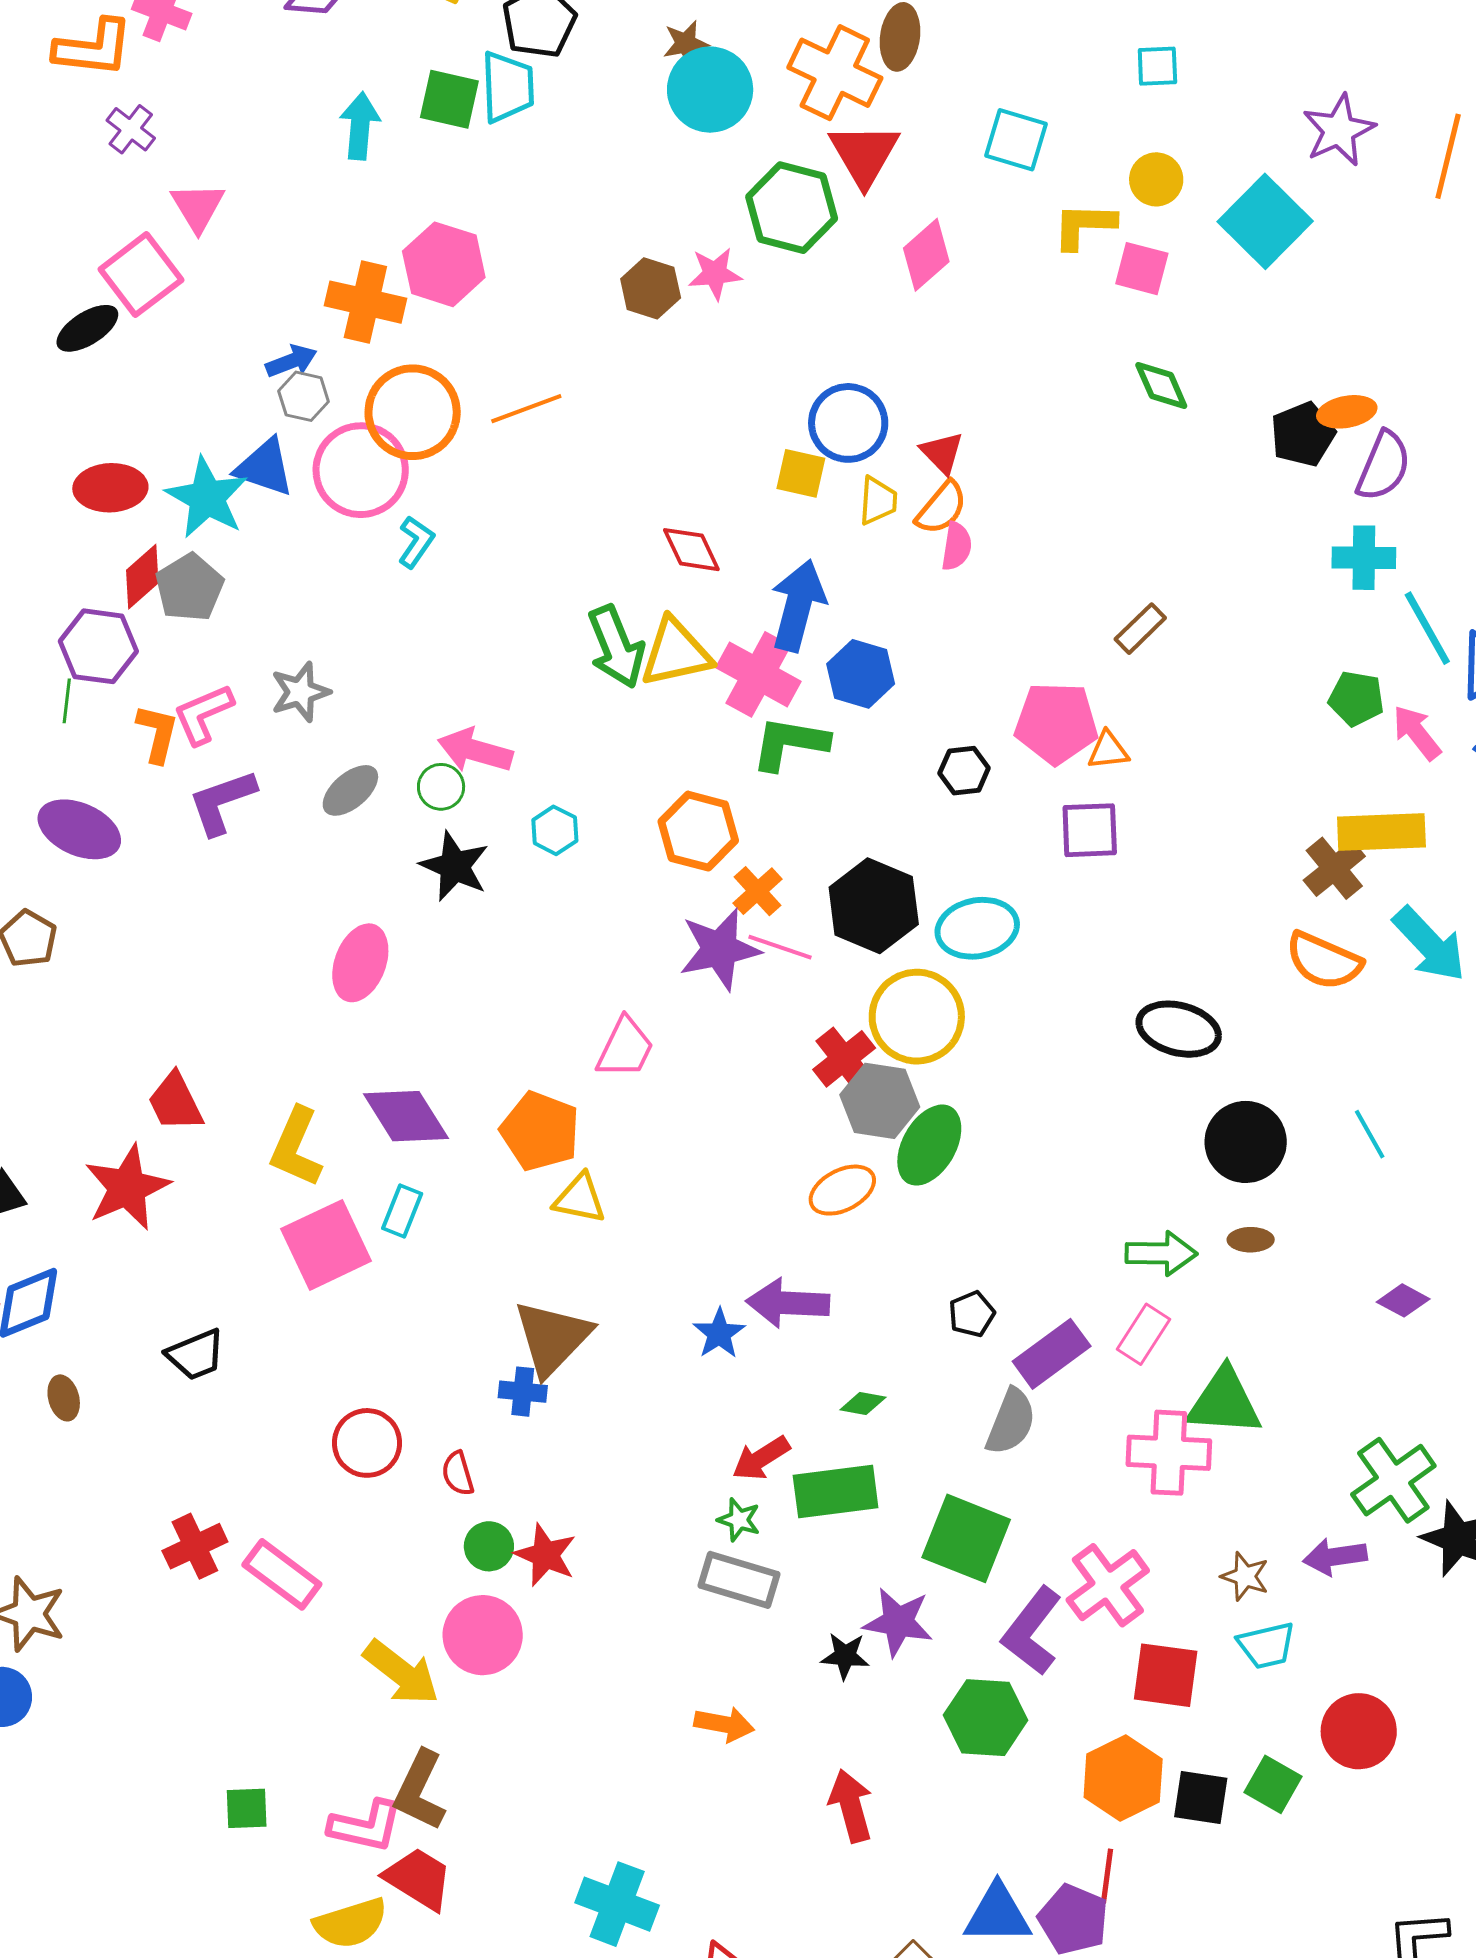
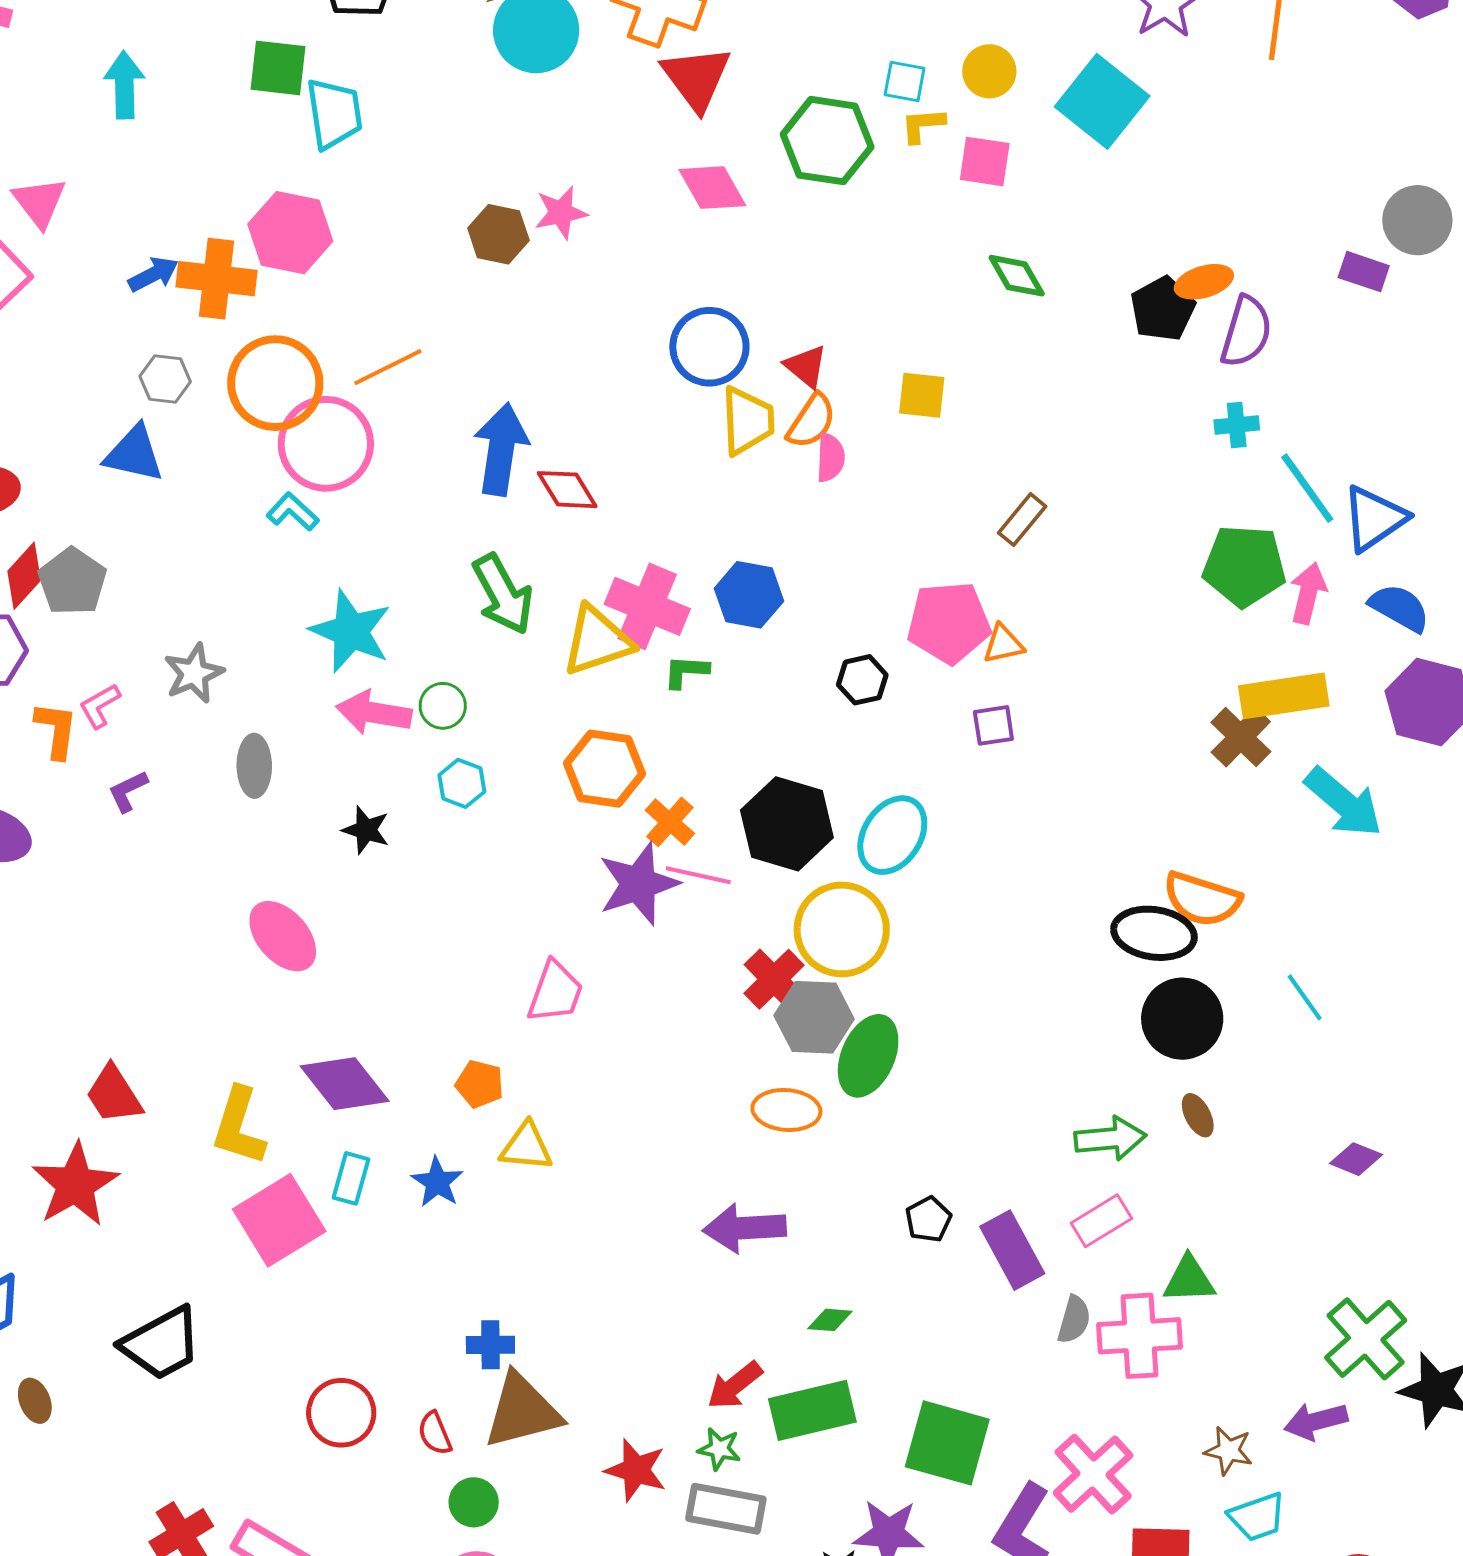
cyan trapezoid: (508, 87) -> (334, 113), moved
cyan arrow: (360, 126) -> (124, 85), moved
cyan square: (1016, 140) -> (905, 82), moved, size x0.7
green hexagon: (792, 208) -> (827, 141), moved
yellow L-shape: (1084, 226) -> (923, 125), size x0.7
pink diamond: (926, 255) -> (712, 188), moved, turned -72
blue arrow: (291, 361) -> (153, 274), moved
pink circle: (361, 470) -> (326, 444), moved
yellow square: (801, 473) -> (922, 395), moved
cyan star: (207, 498) -> (351, 631), moved
yellow trapezoid: (878, 501) -> (747, 421), size x1.4
cyan L-shape: (416, 542) -> (293, 512), turned -76
cyan cross: (1364, 558) -> (1237, 425), size x0.7
blue arrow: (798, 605) -> (501, 449), moved
yellow triangle: (676, 653) -> (597, 641), moved
green pentagon: (1356, 699) -> (1244, 566), size x1.5
pink L-shape: (203, 714) -> (100, 706), size x0.7
pink arrow: (1417, 733) -> (1308, 593), turned 58
green L-shape: (790, 743) -> (686, 671), size x0.6
green circle: (441, 787) -> (443, 706), moved
gray ellipse: (350, 790) -> (254, 766), turned -44
purple L-shape: (222, 802) -> (128, 791), size x0.6
purple square: (1090, 830) -> (993, 725), size x0.7
black star: (455, 866) -> (366, 830), size x0.7
cyan ellipse: (977, 928) -> (892, 835), turned -40
orange semicircle: (1324, 961) -> (1202, 899), moved
pink ellipse: (360, 963) -> (283, 936), turned -56
black ellipse: (1179, 1029) -> (1154, 933), moved
orange pentagon: (540, 1131) -> (480, 1084), size x0.6
orange ellipse: (842, 1190) -> (786, 1110), turned 38
brown ellipse: (1251, 1240) -> (1198, 1115), turned 69
blue star: (719, 1333) -> (437, 1182), moved
pink rectangle: (1144, 1334) -> (1101, 1221), turned 32
brown triangle: (552, 1338) -> (522, 1411), moved, turned 38
purple rectangle: (1052, 1354) -> (1012, 1250), turned -76
black trapezoid: (196, 1355) -> (161, 1343), size x1.4
green triangle: (1224, 1402) -> (1189, 1280), size x0.7
gray semicircle: (1011, 1422) -> (1074, 1320), moved, size x0.7
red star: (545, 1555) -> (636, 1470), moved

